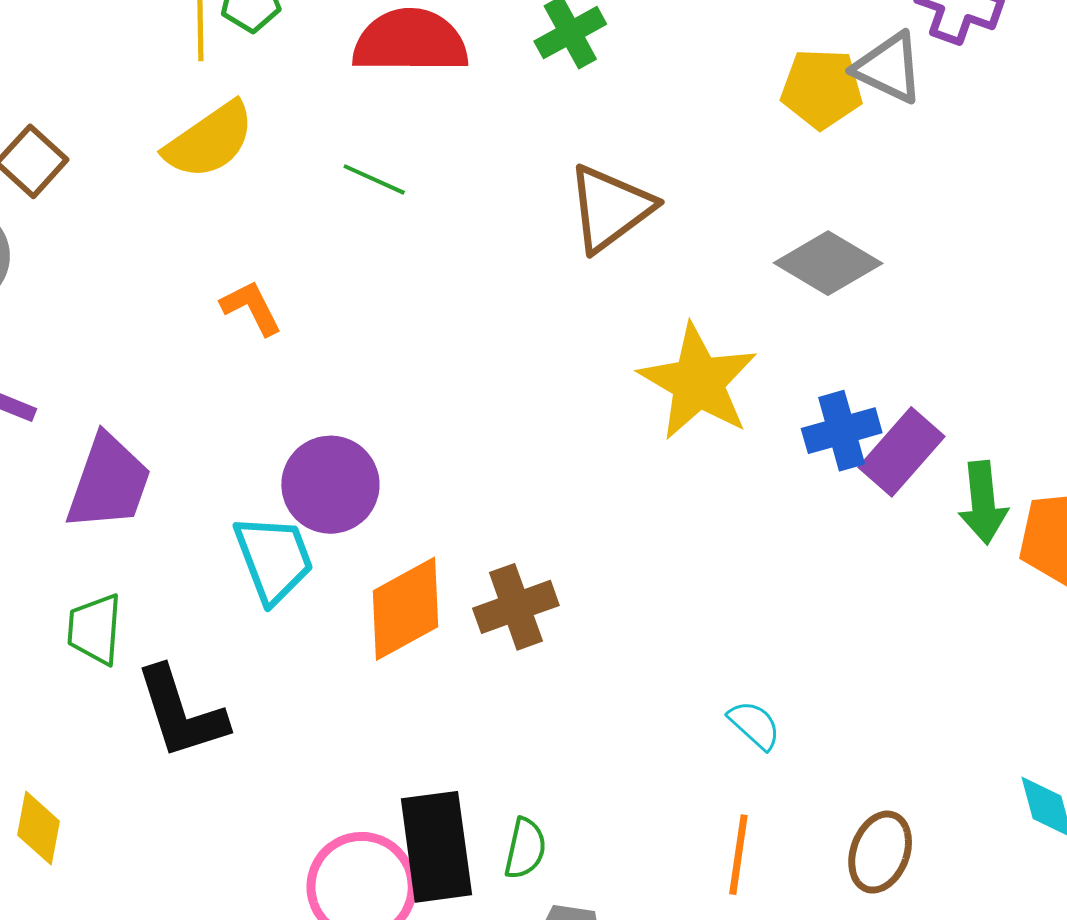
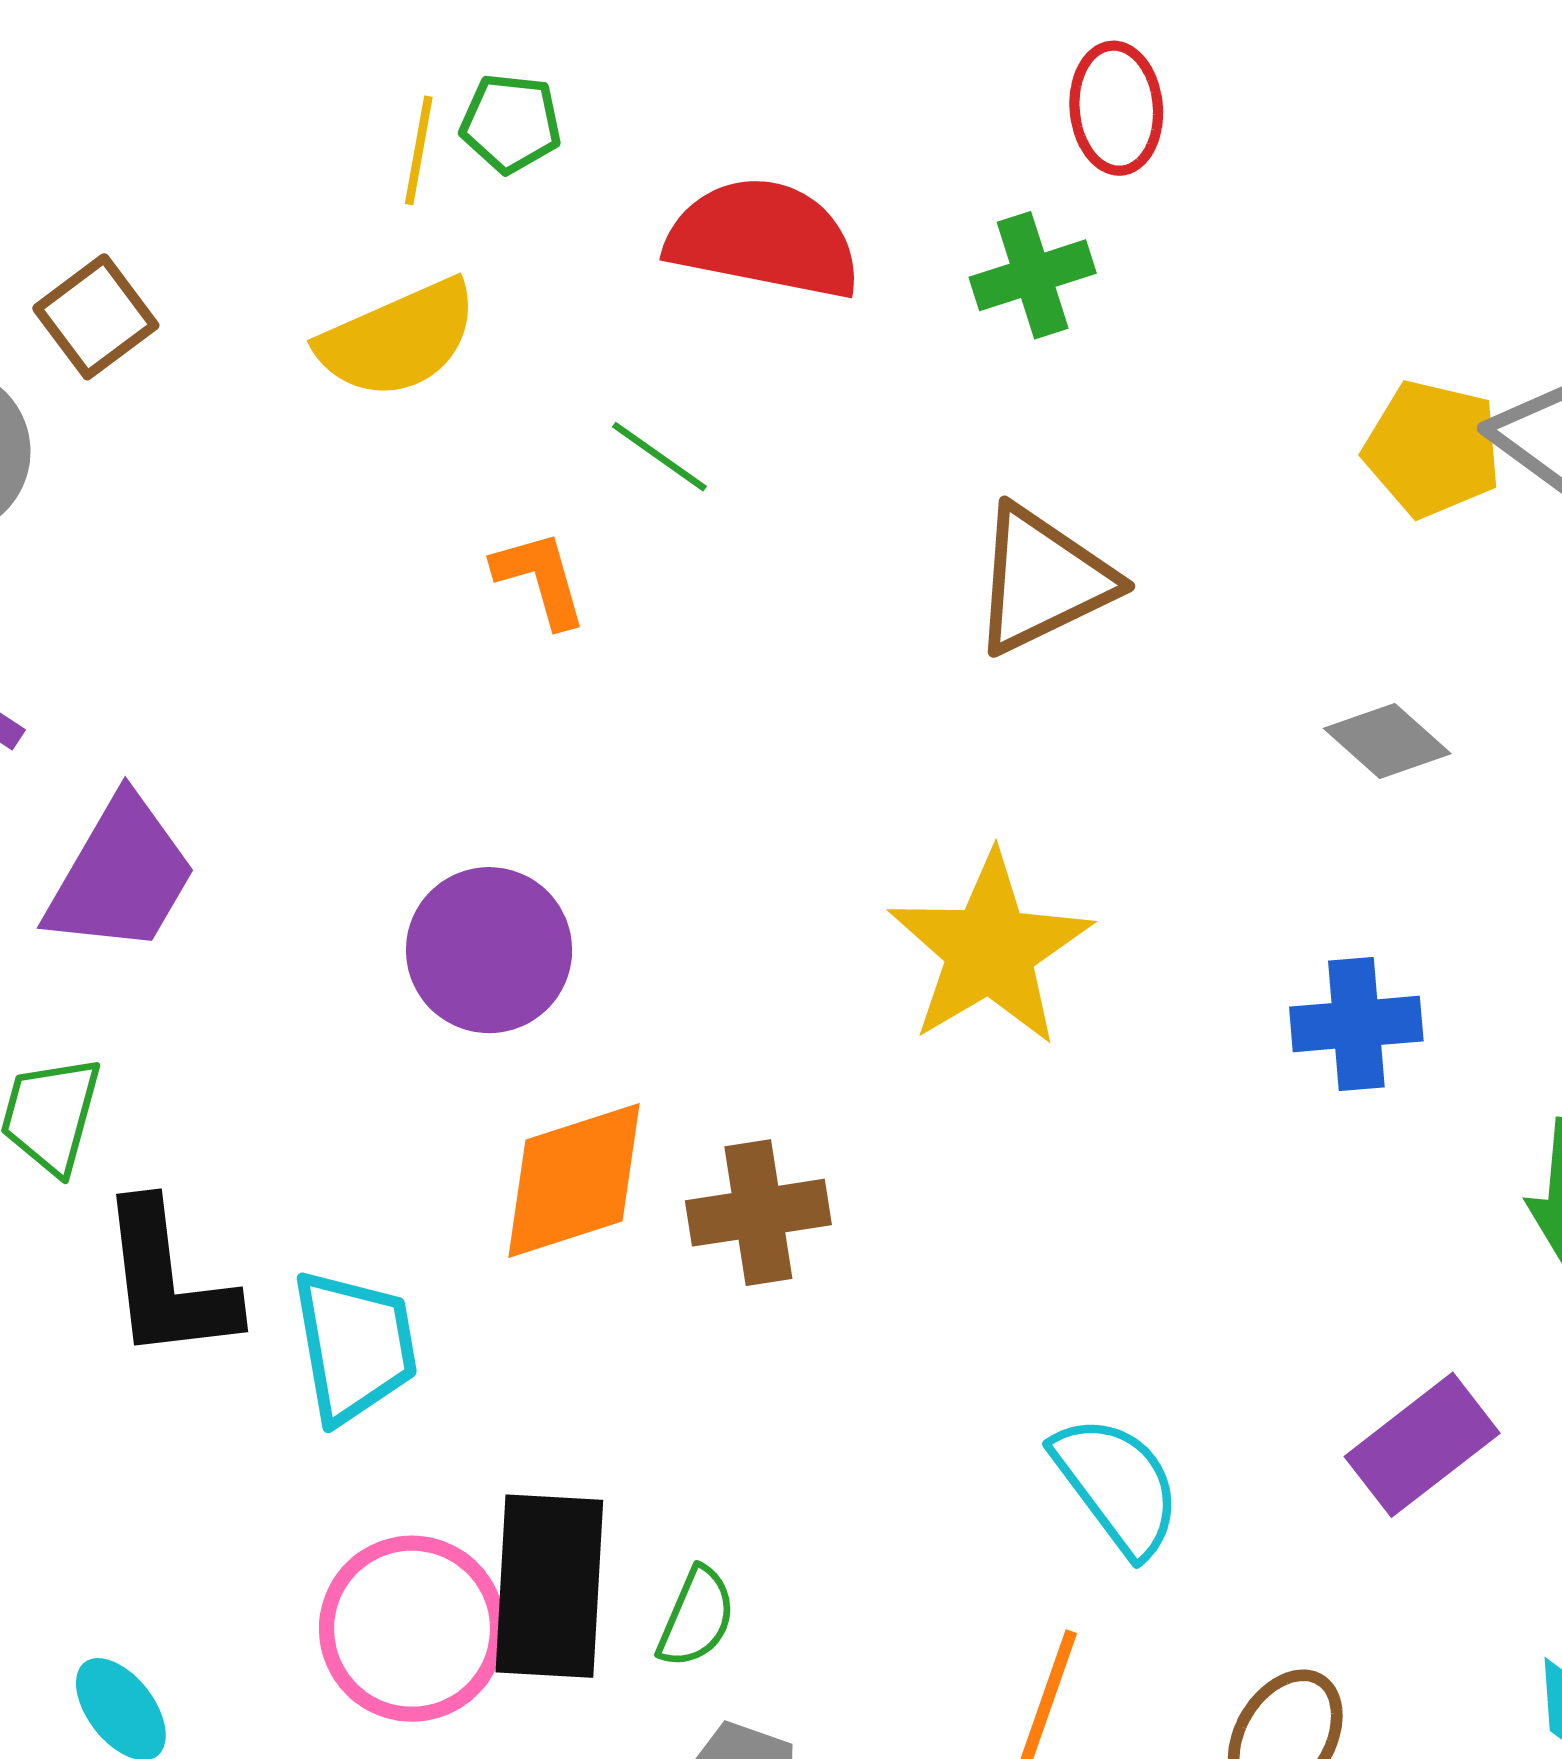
gray diamond: (828, 263) -> (1387, 741), size x0.7
orange L-shape: (251, 308) -> (540, 579), moved
yellow star: (698, 382) -> (990, 950), moved
purple rectangle: (902, 452) -> (1422, 1445), moved
cyan trapezoid: (274, 559) -> (355, 1346), moved
cyan semicircle: (754, 725) -> (1117, 1485), size x1.6

